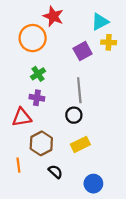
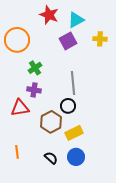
cyan triangle: (100, 22) -> (76, 20), moved
orange circle: (33, 38) -> (17, 40), moved
purple square: (83, 51) -> (68, 41), moved
brown hexagon: (41, 143) -> (51, 122), moved
blue circle: (93, 184) -> (76, 157), moved

